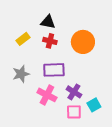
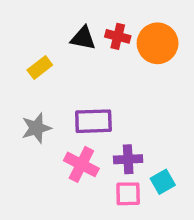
red cross: (50, 41) -> (118, 36), moved
orange circle: (83, 42) -> (158, 43), moved
purple cross: (74, 92) -> (128, 159), turned -35

